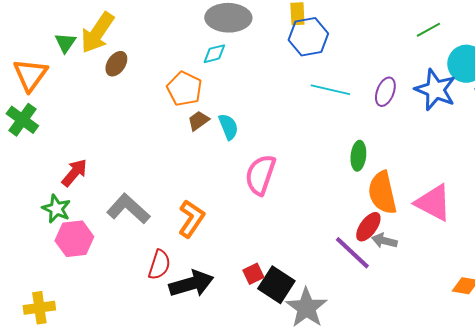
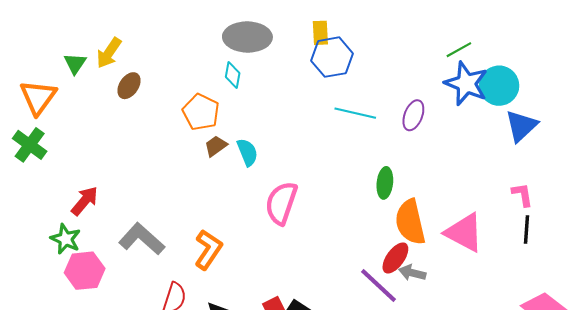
yellow arrow: (97, 33) -> (109, 53), size x0.7
cyan diamond: (214, 54) -> (233, 75), turned -65
blue star: (435, 90) -> (466, 84), moved

